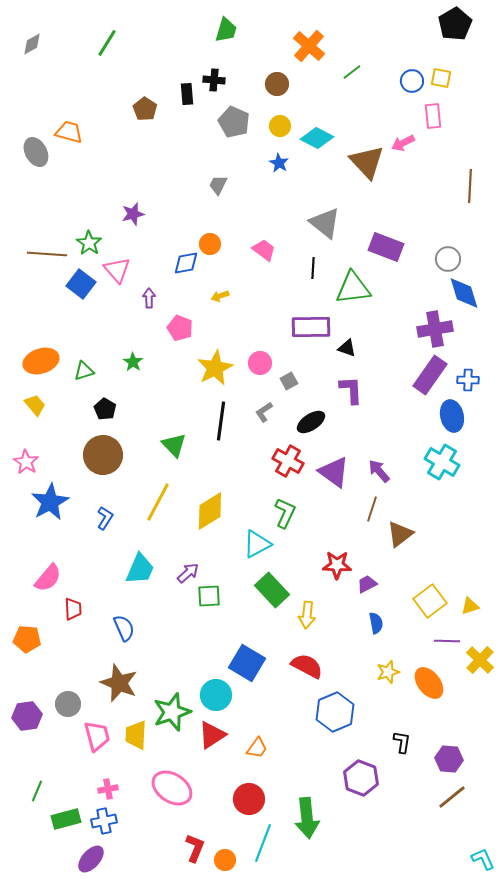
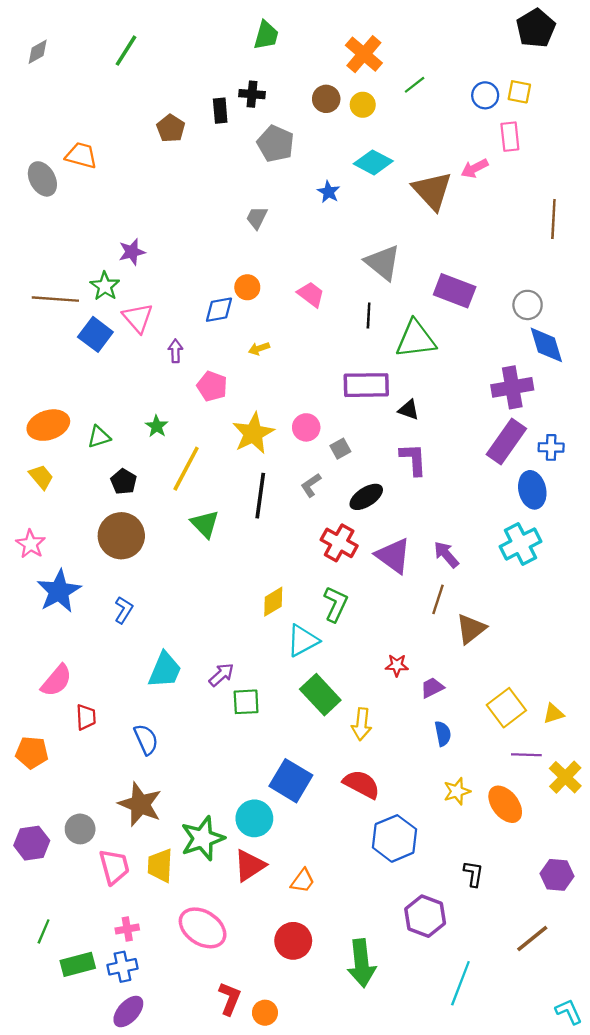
yellow circle: (280, 126) -> (363, 105), moved
purple star: (133, 214) -> (132, 252), moved
cyan cross: (442, 462) -> (520, 544), turned 32
yellow line: (158, 502) -> (186, 469), moved
yellow diamond: (210, 511) -> (273, 602), moved, size x0.7
red star: (337, 565) -> (397, 665), size x0.7
purple hexagon: (449, 759) -> (557, 875), moved
cyan line: (263, 843) -> (460, 983), moved
purple ellipse: (91, 859) -> (128, 1012), moved

